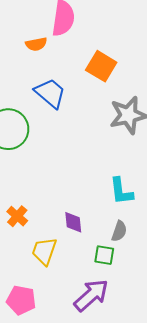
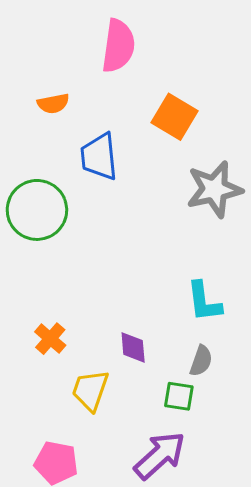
orange semicircle: (36, 44) -> (53, 104), moved
blue trapezoid: (50, 93) -> (99, 157), turned -136

